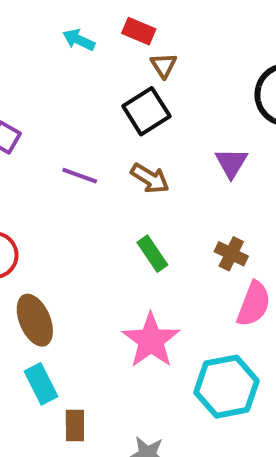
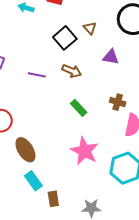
brown triangle: (164, 65) -> (90, 28), moved
purple triangle: (231, 163) -> (111, 57), turned -42

